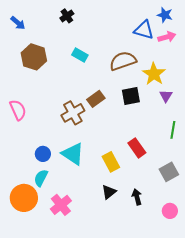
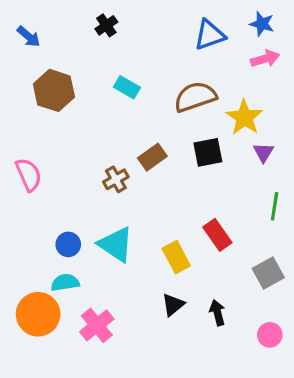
blue triangle: (144, 30) -> (209, 35), moved, turned -35
brown cross: (73, 113) -> (116, 179), size x0.7
cyan semicircle: (41, 178) -> (65, 282), turned 54

